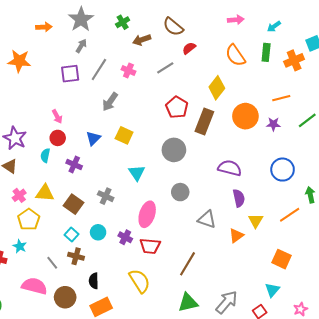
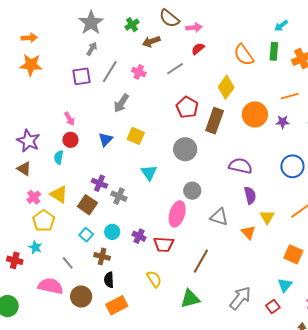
pink arrow: (236, 20) -> (194, 28), moved
orange arrow: (44, 27) -> (29, 38), moved
brown semicircle: (173, 27) -> (169, 18), moved
purple cross: (74, 165) -> (99, 183), moved
yellow triangle: (45, 193) -> (59, 194), turned 30
pink ellipse: (147, 214) -> (177, 214), moved
orange triangle: (236, 236) -> (248, 232), turned -35
brown cross: (76, 256) -> (102, 256), moved
yellow semicircle: (140, 281) -> (154, 279), size x0.7
green triangle: (188, 303) -> (190, 299), moved

